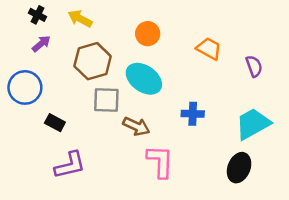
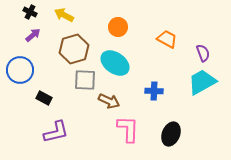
cyan trapezoid: (253, 124) -> (202, 82), moved
black ellipse: (239, 168) -> (171, 134), moved

